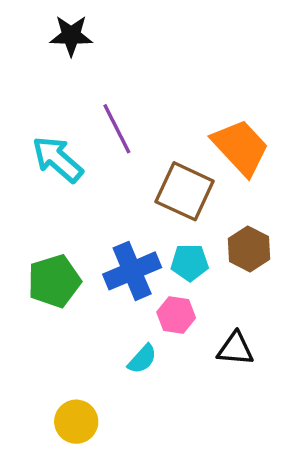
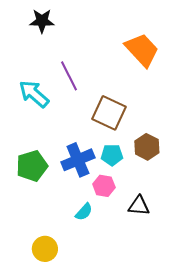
orange trapezoid: (240, 147) -> (142, 50), moved

